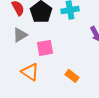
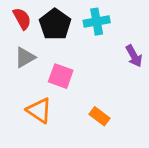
pink square: (45, 48) -> (61, 76), turned 30

